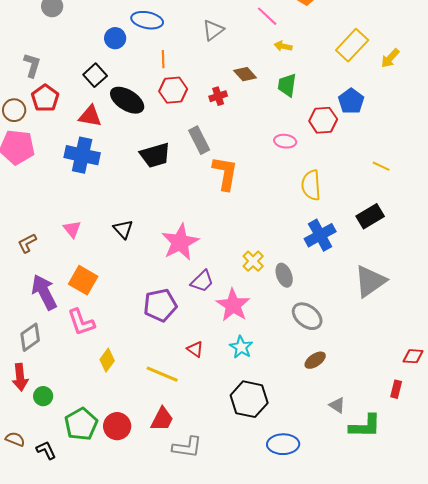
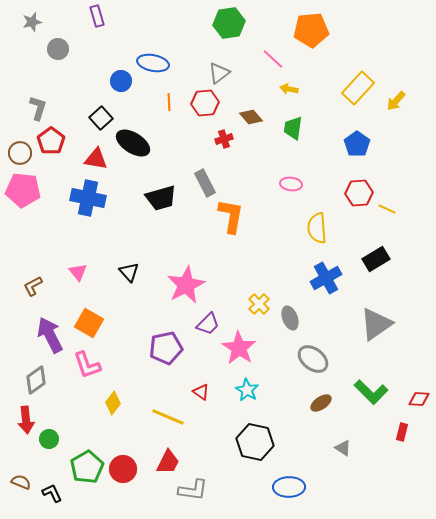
red hexagon: (173, 90) -> (205, 103), moved
red hexagon: (323, 120) -> (359, 193), moved
green L-shape: (365, 426) -> (371, 392), moved, turned 44

